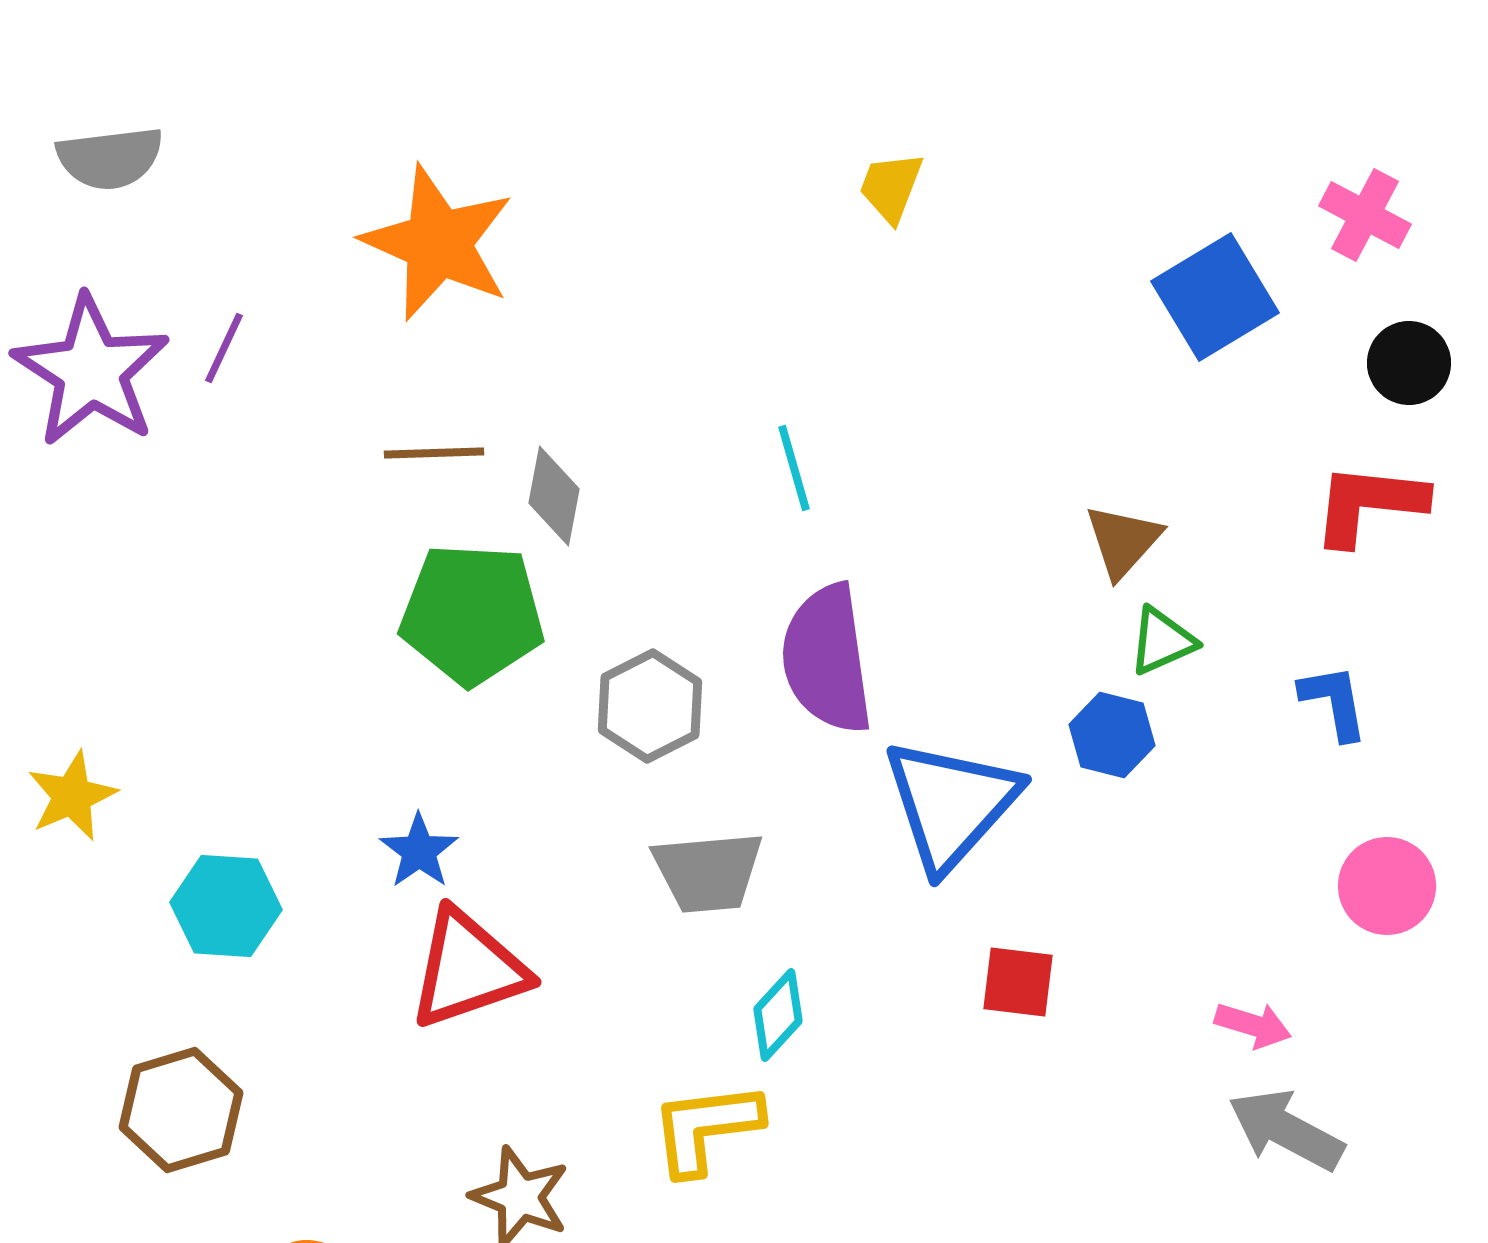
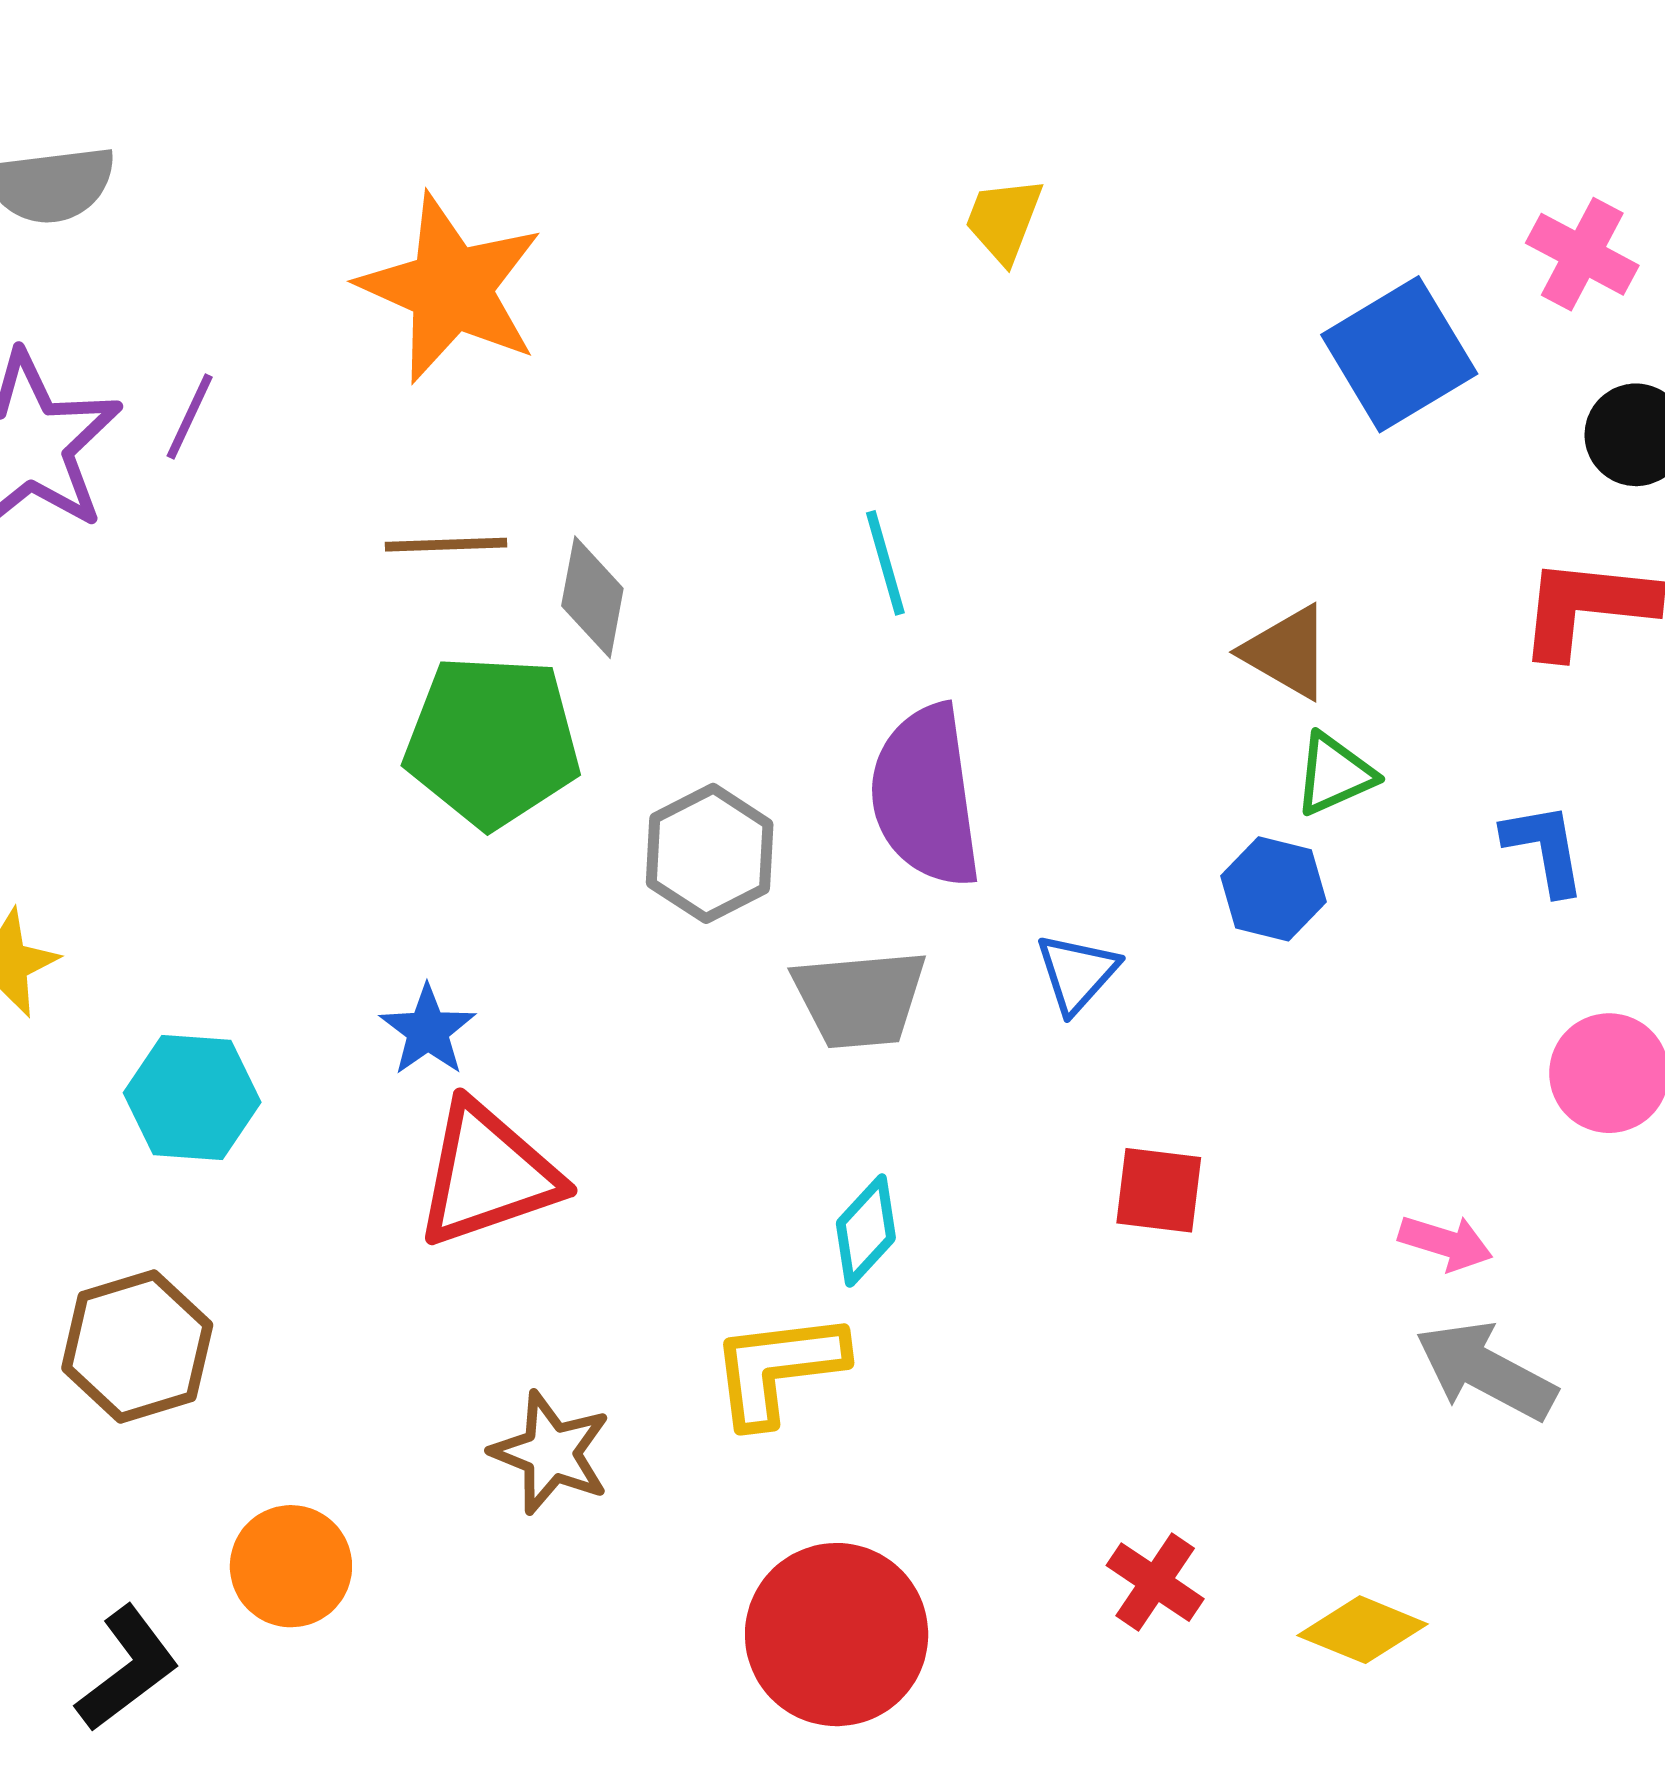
brown triangle: (1123, 541) -> (1287, 652), turned -42
blue triangle: (951, 804) -> (1077, 973), size x0.5
gray trapezoid: (708, 872) -> (860, 999), moved

